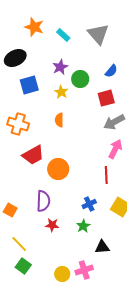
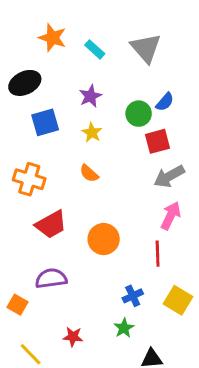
green circle: (80, 79) -> (139, 114), moved
orange semicircle: (59, 120) -> (89, 173), turned -48
orange circle: (58, 169) -> (104, 239), moved
purple semicircle: (43, 201) -> (51, 278), moved, turned -100
red star: (52, 225) -> (73, 337), moved

